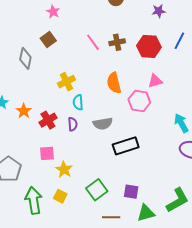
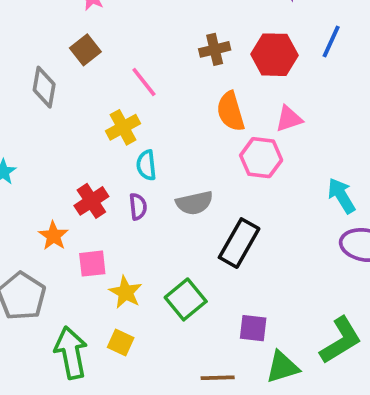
pink line: (93, 42) -> (144, 82), moved
orange semicircle: (114, 83) -> (231, 111), moved
orange star: (24, 111) -> (53, 236), moved
black rectangle: (126, 146) -> (239, 243), turned -40
green square: (97, 190) -> (186, 299), moved

